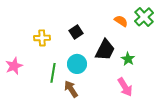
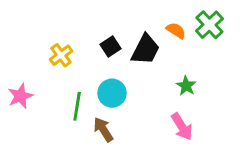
yellow cross: (42, 38) -> (61, 55), turned -35
black trapezoid: (105, 50) -> (145, 49), moved

